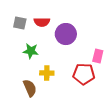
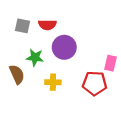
purple circle: (66, 34) -> (64, 47), moved
brown semicircle: (30, 88) -> (17, 74), moved

